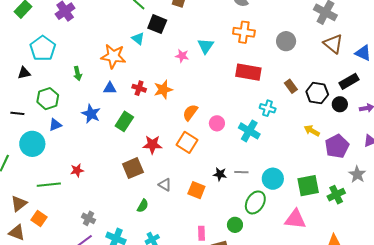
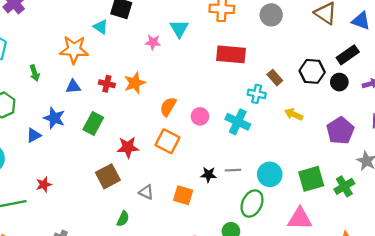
brown rectangle: (291, 86) -> (275, 78), moved
blue triangle: (55, 125) -> (34, 135), moved
yellow arrow: (312, 131) -> (294, 114), moved

